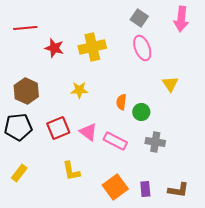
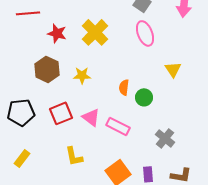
yellow cross: (92, 47) -> (95, 32), turned -32
brown hexagon: (26, 91) -> (47, 69), moved
gray cross: (155, 142) -> (165, 138), moved, turned 30

